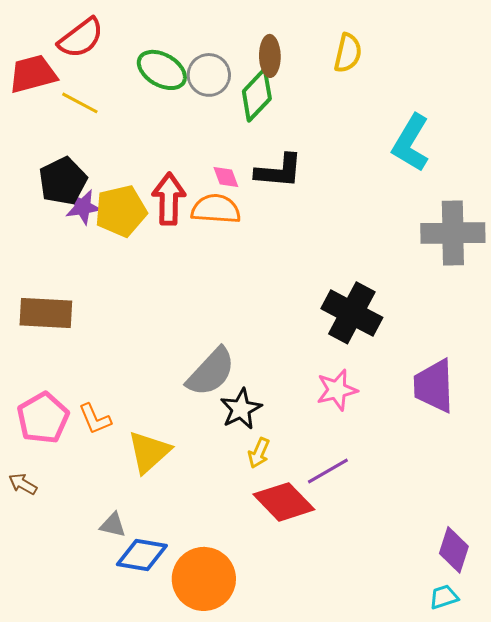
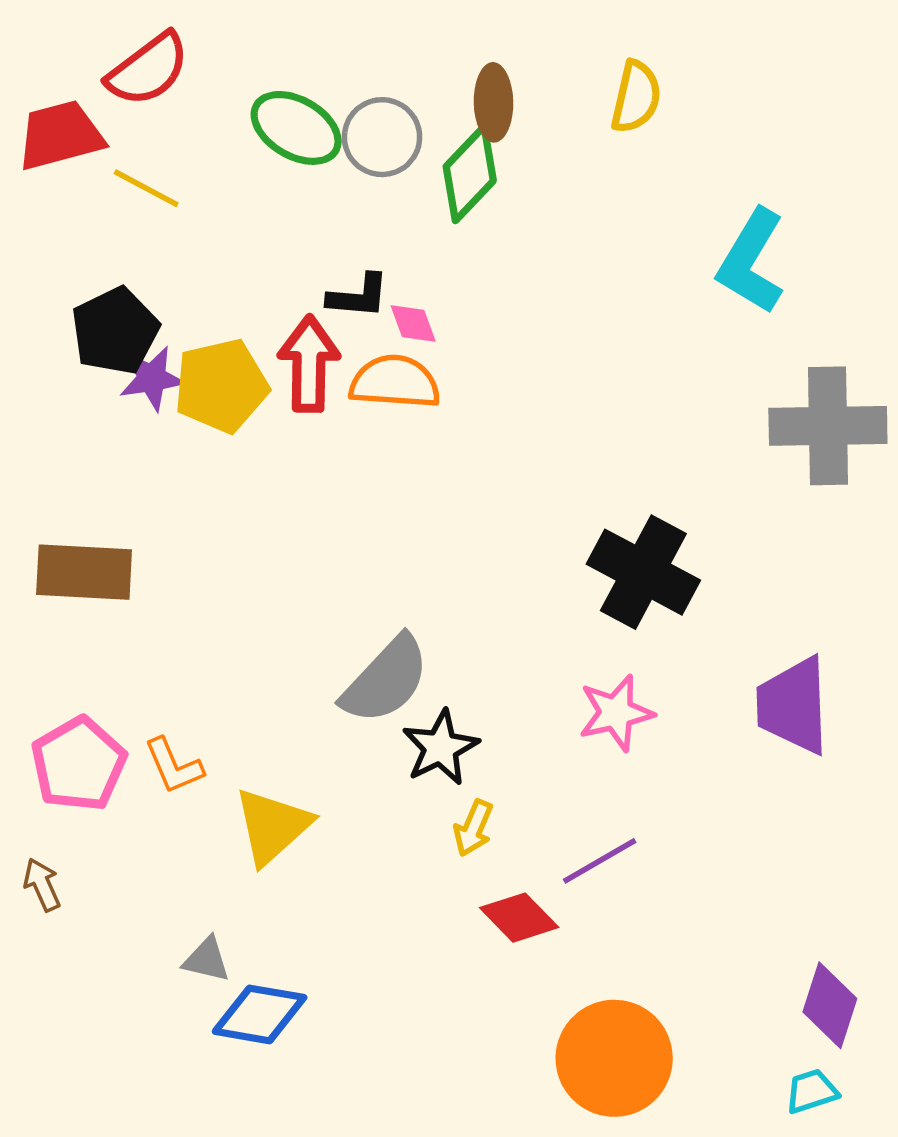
black L-shape: (279, 171) -> (358, 296), moved, size x0.7
brown arrow: (23, 484) -> (42, 885), turned 36
red diamond: (284, 502) -> (519, 918), size x0.7
orange circle: (204, 579) -> (614, 1058), moved

